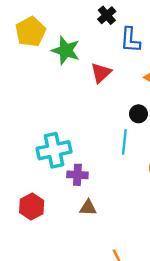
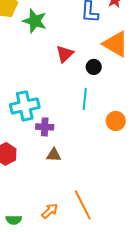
red triangle: (101, 73) -> (65, 54), moved
black circle: (138, 114) -> (94, 67), moved

